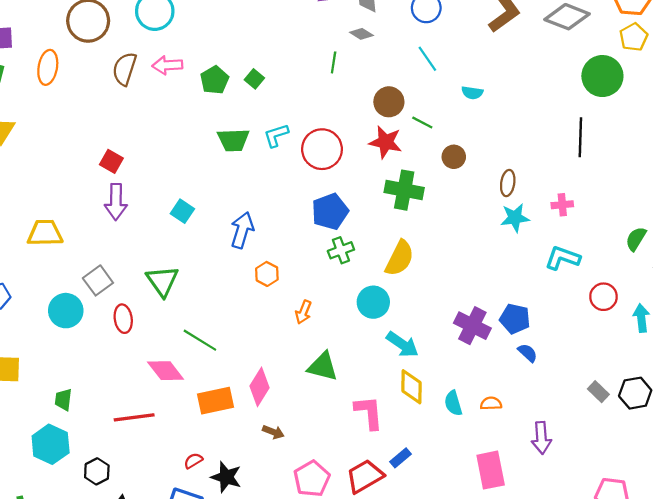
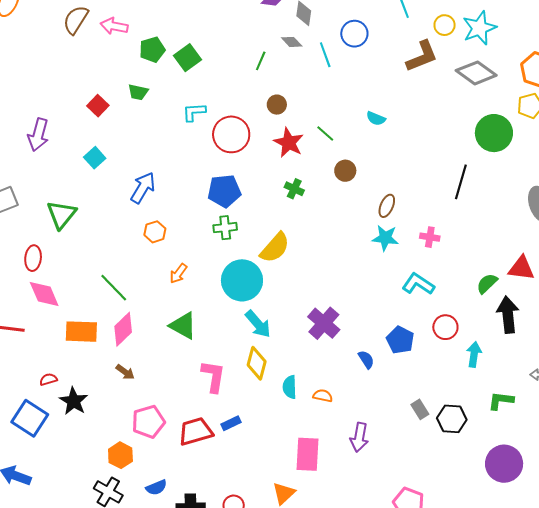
cyan line: (427, 59) -> (325, 55), moved
green square: (254, 79) -> (187, 58), size x1.5
brown circle: (389, 102) -> (277, 105), moved, size x0.7
green trapezoid: (233, 140) -> (138, 92), moved, size x0.7
red square: (111, 161) -> (98, 106), moved
green cross: (404, 190) -> (294, 189), size x0.6
cyan circle: (373, 302) -> (242, 280), size x1.4
red ellipse: (123, 319) -> (33, 258), moved
blue pentagon: (515, 319) -> (400, 340), moved
green line: (200, 340) -> (114, 288), moved

